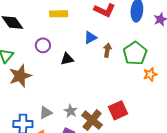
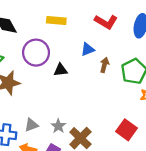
purple circle: (43, 45) -> (36, 53), size x1.6
red square: (118, 110) -> (126, 130), moved, turned -36

